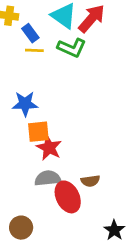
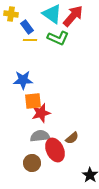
red star: (49, 148) -> (41, 113), turned 30
brown semicircle: (90, 181) -> (72, 138), turned -32
brown circle: (21, 228) -> (32, 163), moved

